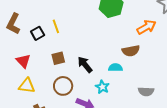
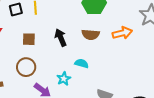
brown semicircle: (131, 51) -> (91, 35), moved
black arrow: (85, 65) -> (61, 38), moved

